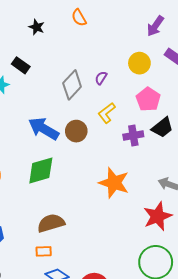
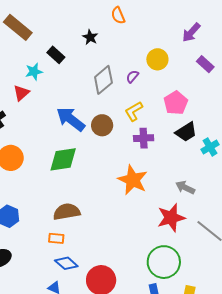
black star: (37, 27) -> (90, 37), moved
yellow circle: (139, 63) -> (157, 59), moved
purple cross: (133, 135) -> (144, 138), moved

